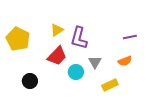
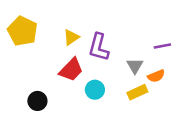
yellow pentagon: (18, 39) -> (22, 31), moved
gray triangle: (95, 62) -> (135, 66), moved
yellow rectangle: (110, 85) -> (137, 92), moved

